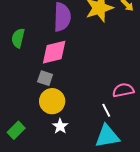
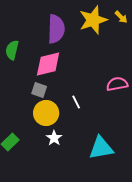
pink semicircle: (123, 90) -> (117, 84), moved
white line: (106, 110) -> (76, 102), moved

